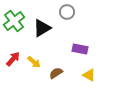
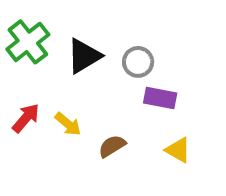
gray circle: (67, 12) -> (138, 62), moved

